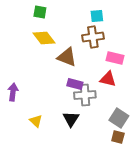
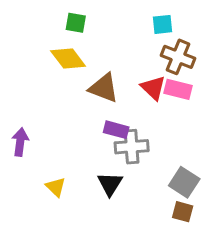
green square: (40, 12) -> (76, 23), moved
cyan square: (97, 16) -> (163, 24), moved
brown cross: (93, 37) -> (178, 57), moved, turned 30
red triangle: (108, 79) -> (153, 88), moved, turned 30

